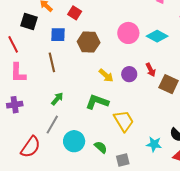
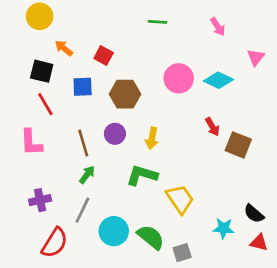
red line: (13, 44) -> (45, 104), moved
brown line: (52, 62) -> (83, 143), moved
purple circle: (129, 74) -> (115, 134), moved
yellow arrow: (106, 75) -> (152, 138), turned 63
purple cross: (15, 105) -> (40, 200), moved
green semicircle: (101, 147) -> (151, 237), size x1.5

